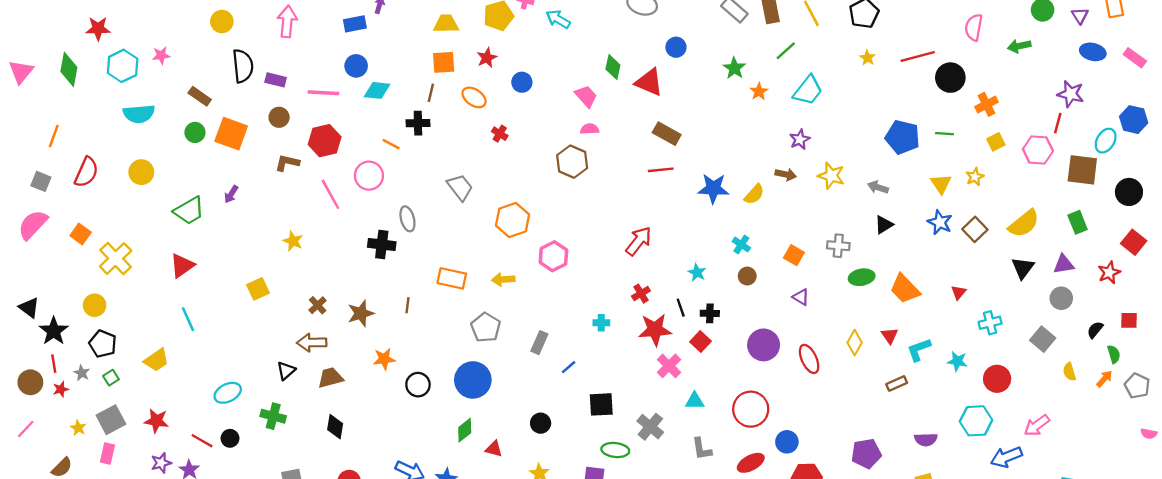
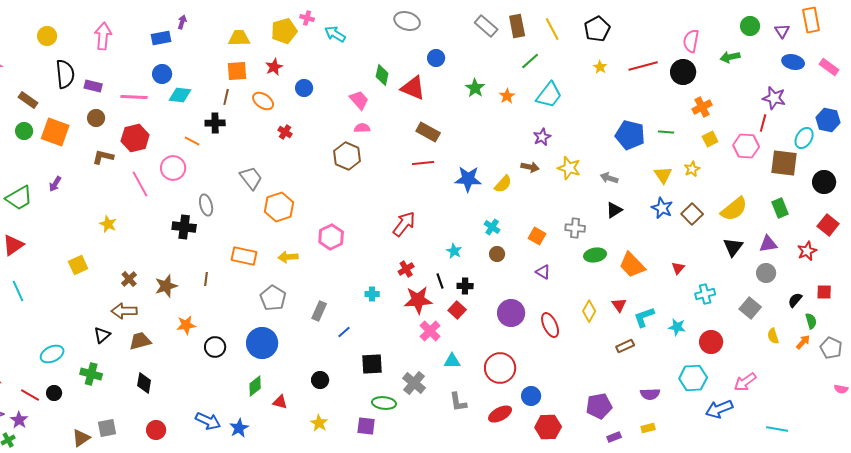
green star: (734, 68) -> (475, 88), moved
black circle: (950, 78) -> (683, 72), moved
orange hexagon: (513, 220) -> (279, 207), moved

